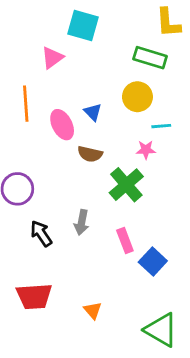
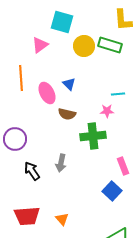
yellow circle: (137, 97) -> (84, 46), moved
green cross: (126, 185) -> (93, 136), turned 35
pink rectangle: (125, 241) -> (123, 166), moved
orange triangle: (93, 310) -> (62, 219), moved

